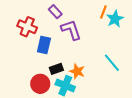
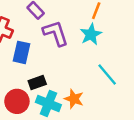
cyan star: (115, 19) -> (91, 34), moved
orange star: (77, 71) -> (74, 99), moved

